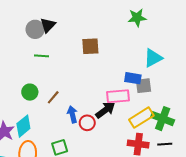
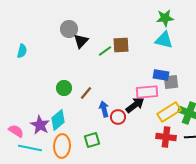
black triangle: (48, 25) -> (81, 41), moved
green line: (42, 56) -> (105, 51), moved, turned -40
cyan triangle: (153, 58) -> (164, 40), moved, turned 42

